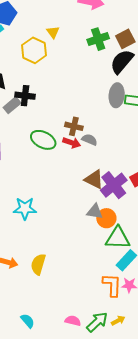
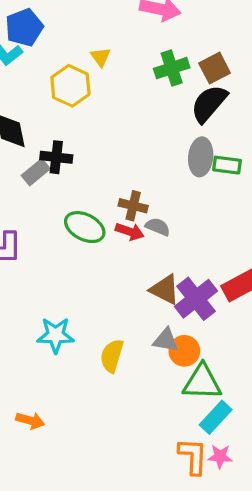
yellow semicircle: (38, 264) -> (112, 356), moved

